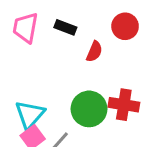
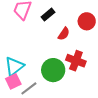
black rectangle: (65, 27) -> (48, 15), turned -72
red cross: (124, 105) -> (76, 61), moved

